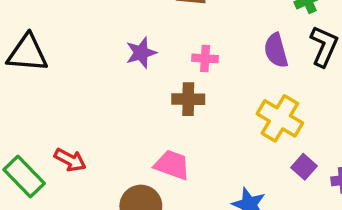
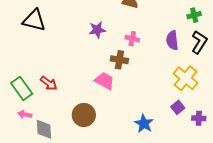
yellow cross: (280, 118) -> (186, 78), moved
pink trapezoid: (172, 165) -> (105, 81), moved

